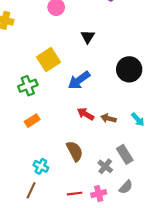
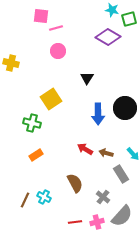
blue arrow: (79, 80) -> (98, 114), moved, turned -55
green cross: (28, 86) -> (32, 123), turned 36
gray rectangle: (125, 154) -> (121, 174), moved
gray semicircle: (126, 187) -> (122, 216), size x1.6
brown line: (31, 190) -> (25, 200), moved

